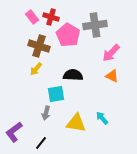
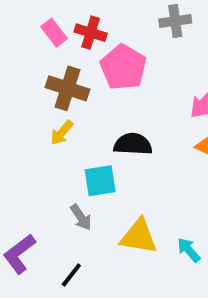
gray cross: (95, 25) -> (175, 21), moved, size x0.7
gray arrow: (46, 113) -> (81, 217), turned -48
cyan arrow: (102, 118) -> (189, 250), moved

